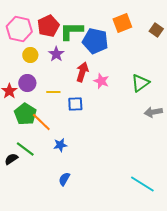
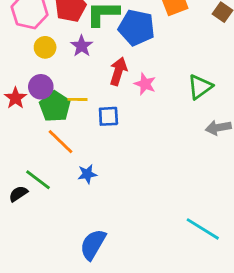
green pentagon: (25, 114) -> (55, 106), moved
blue semicircle: (64, 179) -> (93, 244), moved, size x1.6

